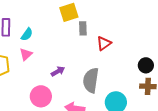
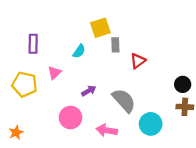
cyan semicircle: (27, 34) -> (79, 51), moved
gray semicircle: (91, 80) -> (124, 100), turned 130

